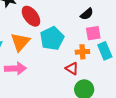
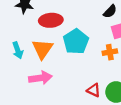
red ellipse: (31, 16) -> (51, 20), turned -50
red triangle: (72, 68) -> (94, 90), moved

